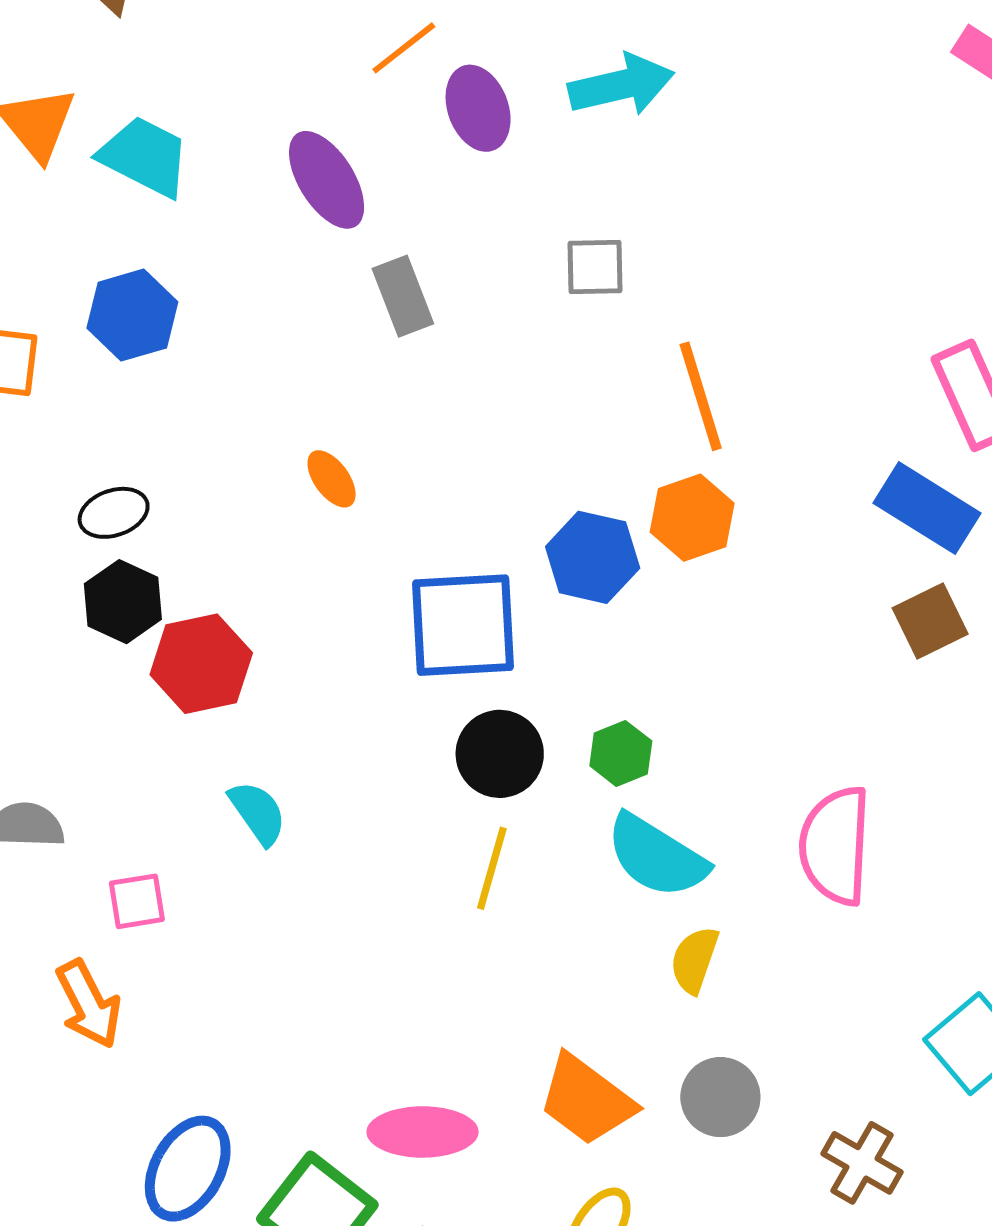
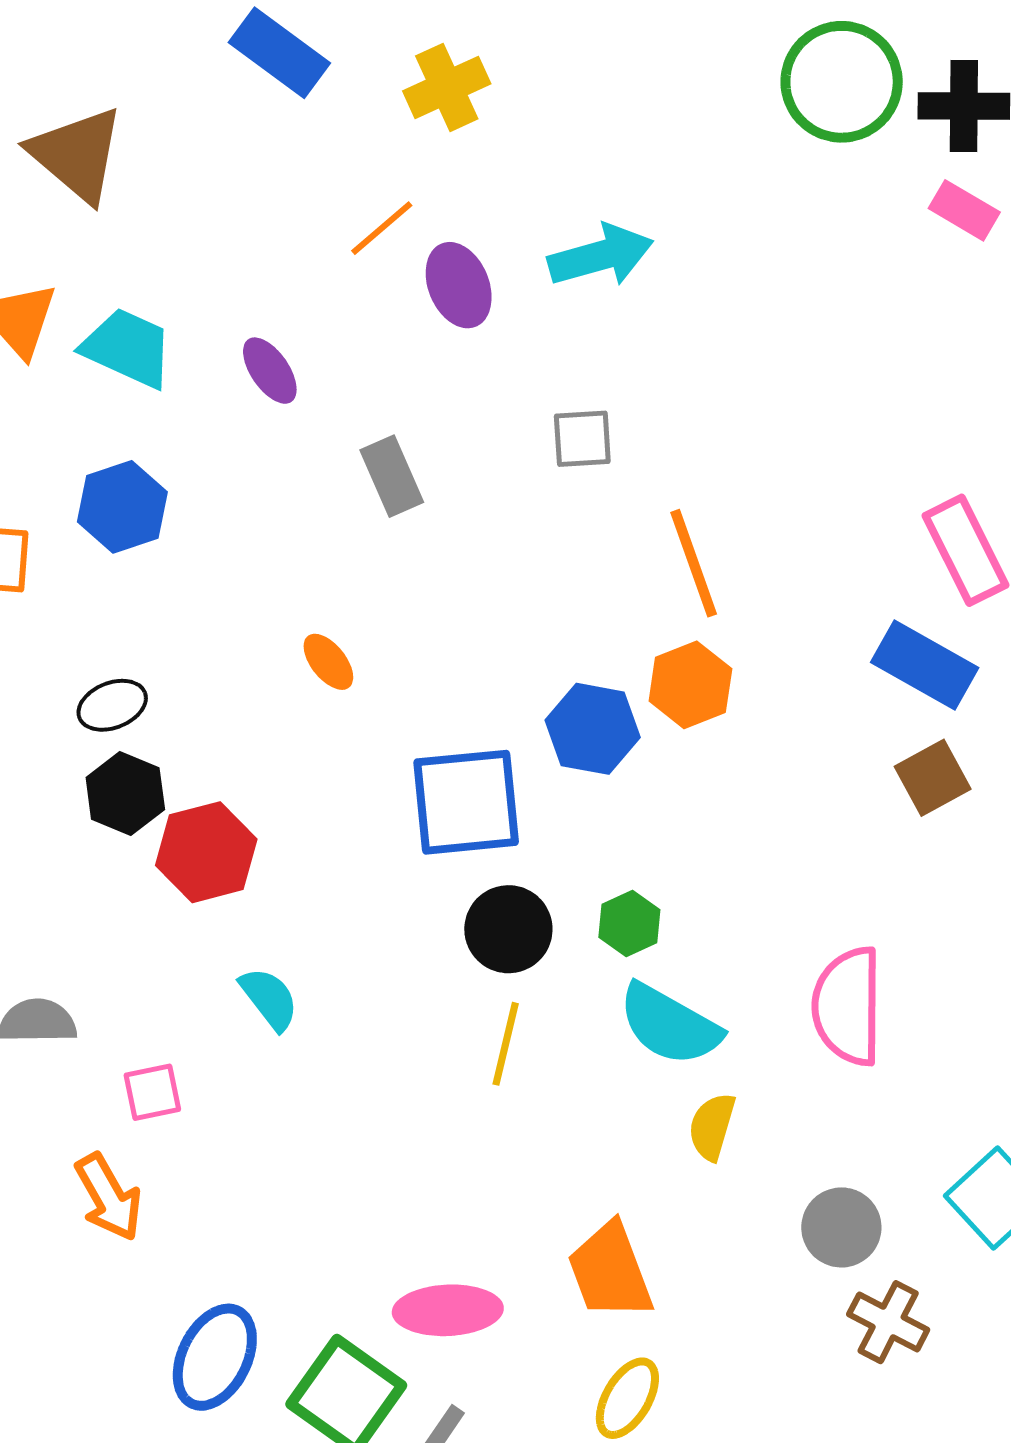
purple ellipse: (327, 180) -> (270, 371), moved, size x0.7
gray circle: (720, 1097) -> (841, 1227), moved
orange trapezoid: (586, 1100) -> (610, 1271), turned 35

